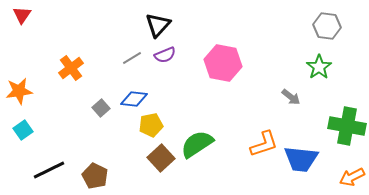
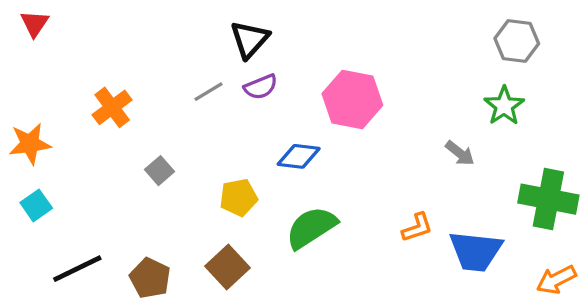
blue diamond: (134, 99) -> (299, 156), moved
orange L-shape: (264, 144) -> (417, 228), size x0.7
brown square: (161, 158) -> (227, 267), moved

